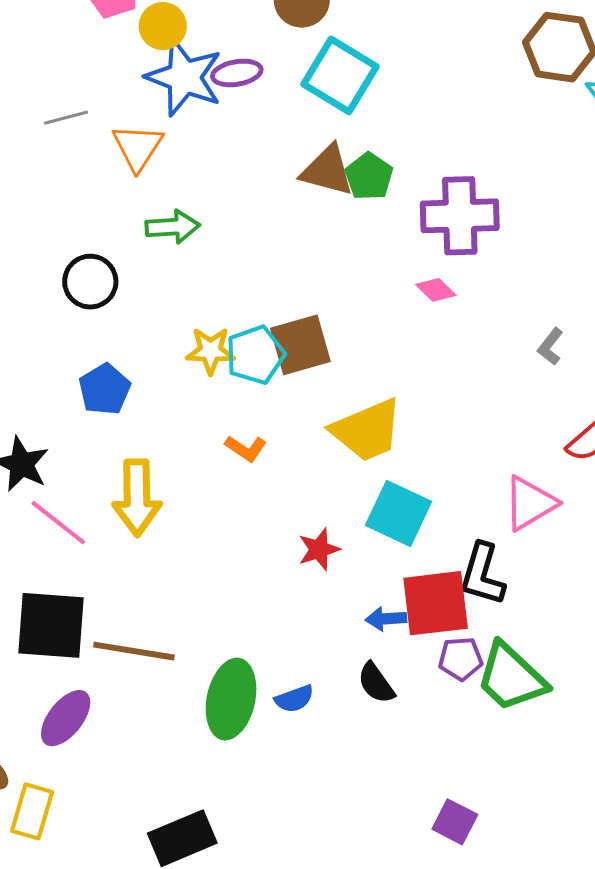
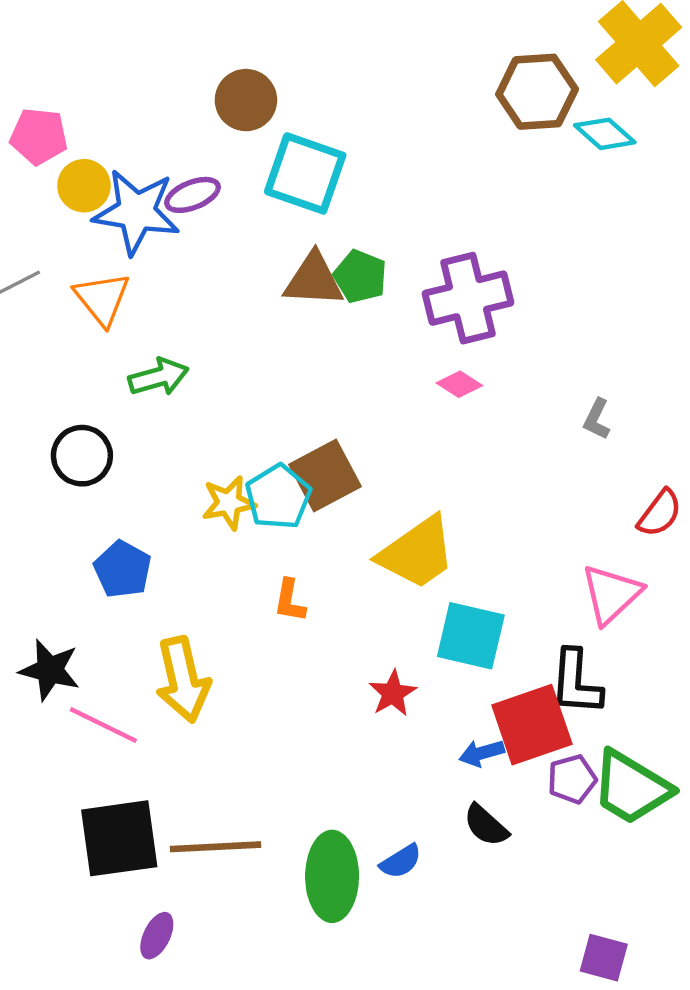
yellow circle: (163, 26) -> (84, 186), moved
orange L-shape: (246, 448) -> (290, 601), turned 78
purple ellipse: (66, 718) -> (157, 936), size x0.7

